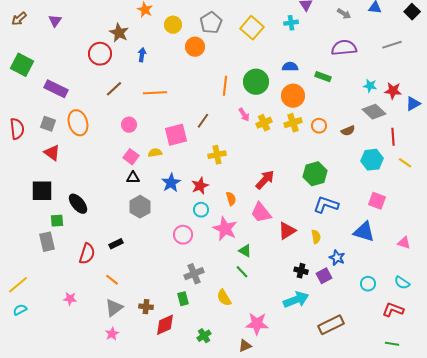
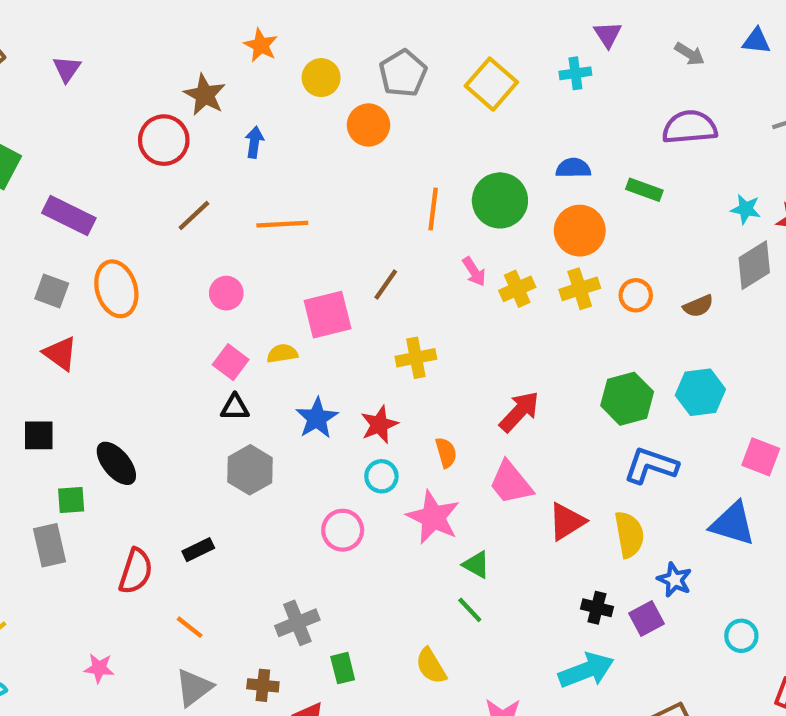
gray diamond: (374, 112) -> (754, 265), turned -75
cyan hexagon: (372, 160) -> (700, 392), moved
black square: (42, 191) -> (39, 435), size x0.7
yellow semicircle: (316, 237) -> (629, 534), size x1.5
gray cross: (194, 274) -> (297, 623), moved

